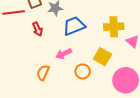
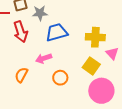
red arrow: (38, 29) -> (21, 32), size x1.5
yellow square: (102, 57) -> (91, 66), moved

